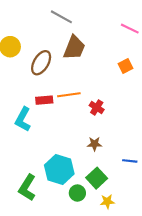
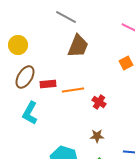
brown ellipse: (41, 63) -> (25, 77), moved
red rectangle: (44, 100) -> (48, 84), moved

